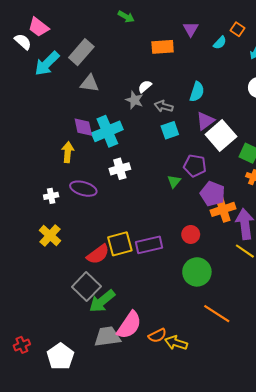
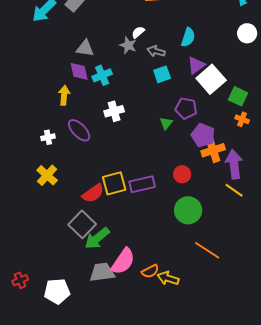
gray triangle: (90, 83) -> (85, 48), moved
cyan cross: (107, 131) -> (102, 75), size x0.7
purple ellipse: (83, 189) -> (79, 130), turned 30
white pentagon: (60, 356) -> (57, 291), turned 30

